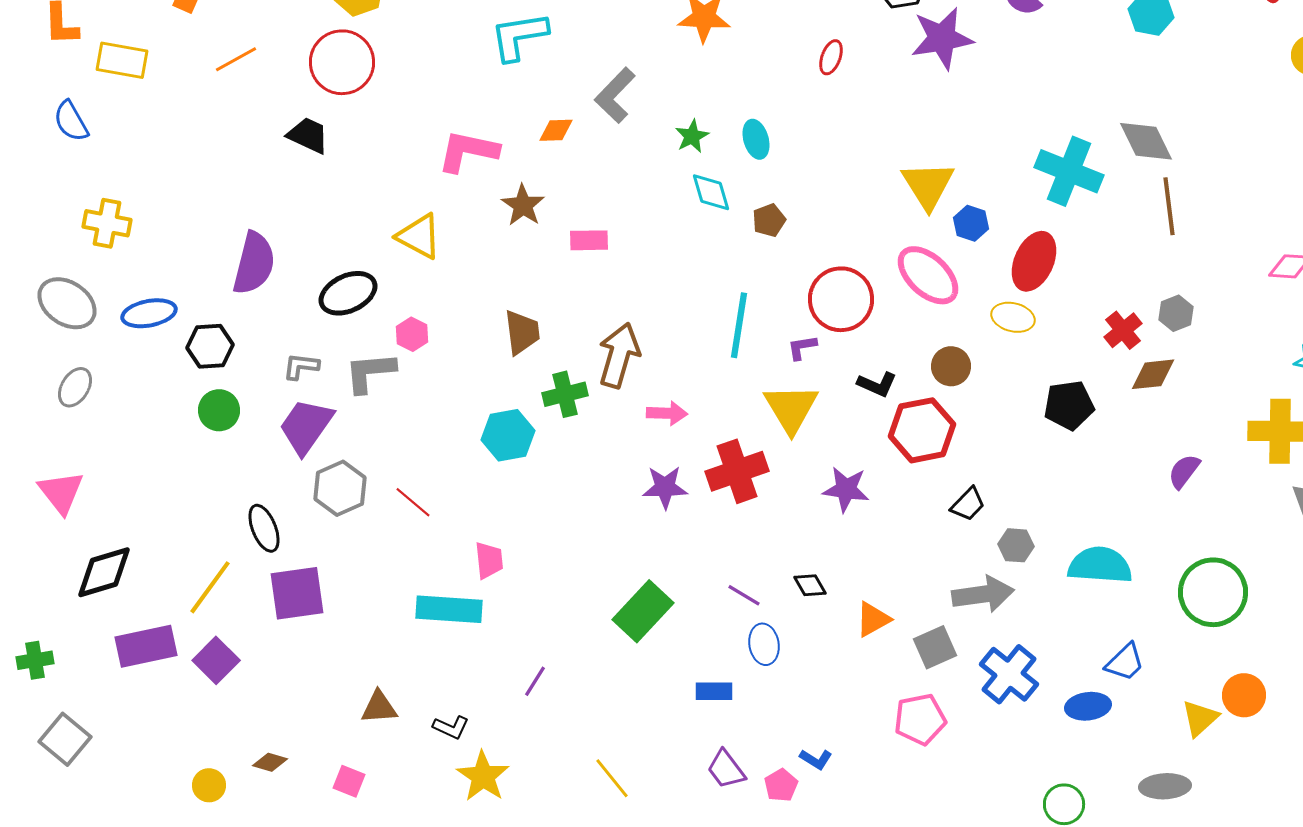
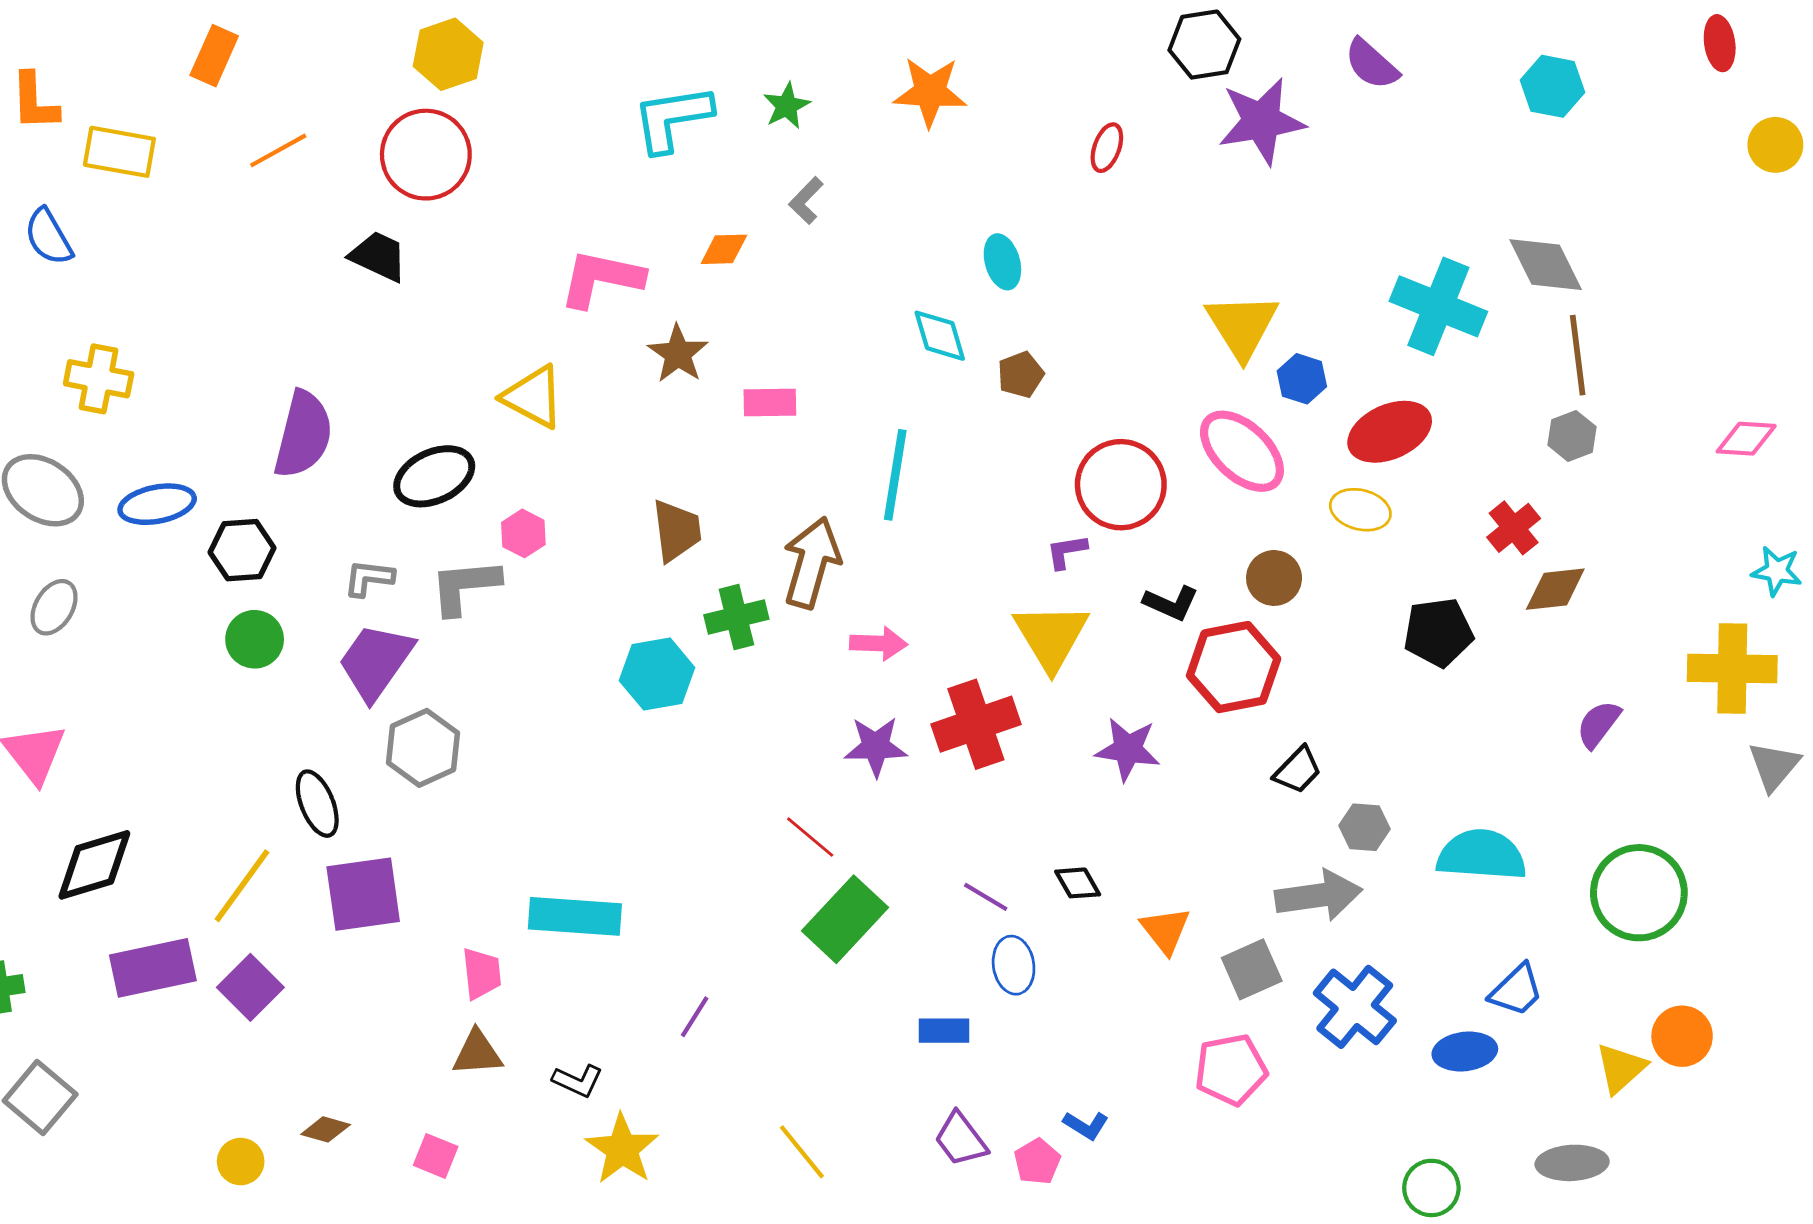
gray L-shape: (615, 95) -> (806, 201), size x0.6
green star: (692, 136) -> (787, 106), moved
red ellipse: (1034, 261) -> (1390, 432), turned 42
gray hexagon: (1176, 313) -> (1572, 436), moved
cyan line: (739, 325) -> (895, 475), moved
red line: (413, 502) -> (810, 837), moved
pink trapezoid: (489, 560) -> (482, 974), moved
orange triangle: (873, 619) -> (1165, 930), turned -39

